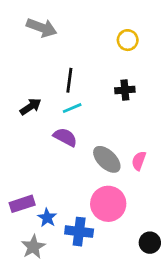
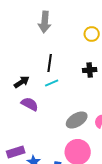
gray arrow: (42, 28) -> (45, 22), moved, turned 75
purple semicircle: (65, 137) -> (30, 104), moved
gray ellipse: (107, 159) -> (77, 120), turned -75

